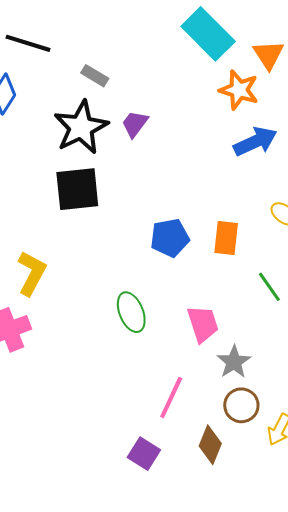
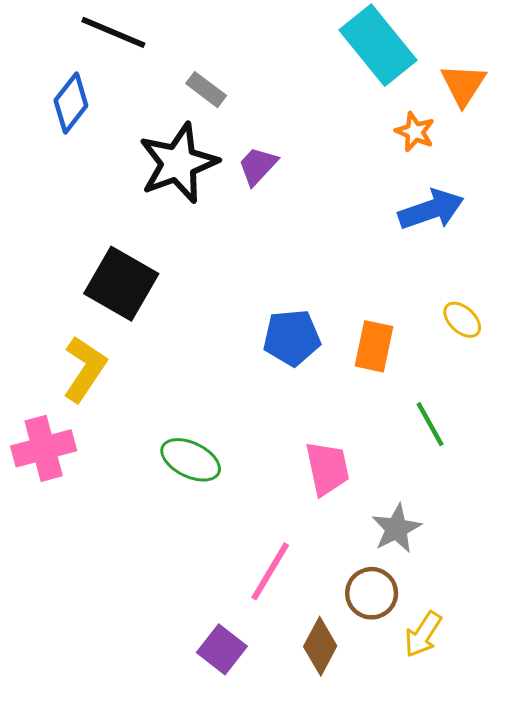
orange star: (239, 90) -> (415, 132), size x0.7
black square: (77, 189) -> (121, 284), moved, turned 30
green ellipse: (131, 312) -> (191, 460), moved, turned -48
gray star: (234, 362) -> (396, 529), moved

